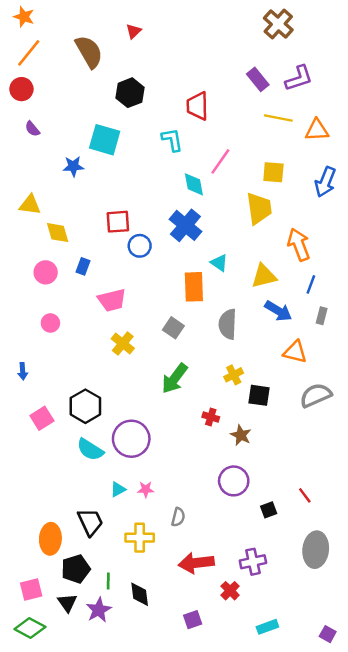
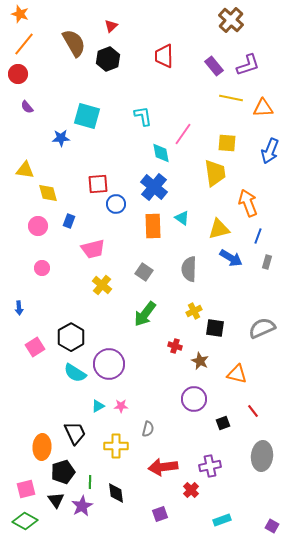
black hexagon: (130, 93) -> (108, 59), moved
red trapezoid: (198, 106) -> (164, 56), moved
orange rectangle: (194, 287) -> (153, 226), moved
orange triangle: (295, 352) -> (237, 374), moved

